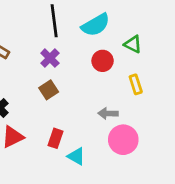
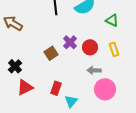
purple cross: (50, 58) -> (70, 42), moved
red circle: (103, 61) -> (90, 47), moved
cyan triangle: (76, 156) -> (71, 101), turned 40

